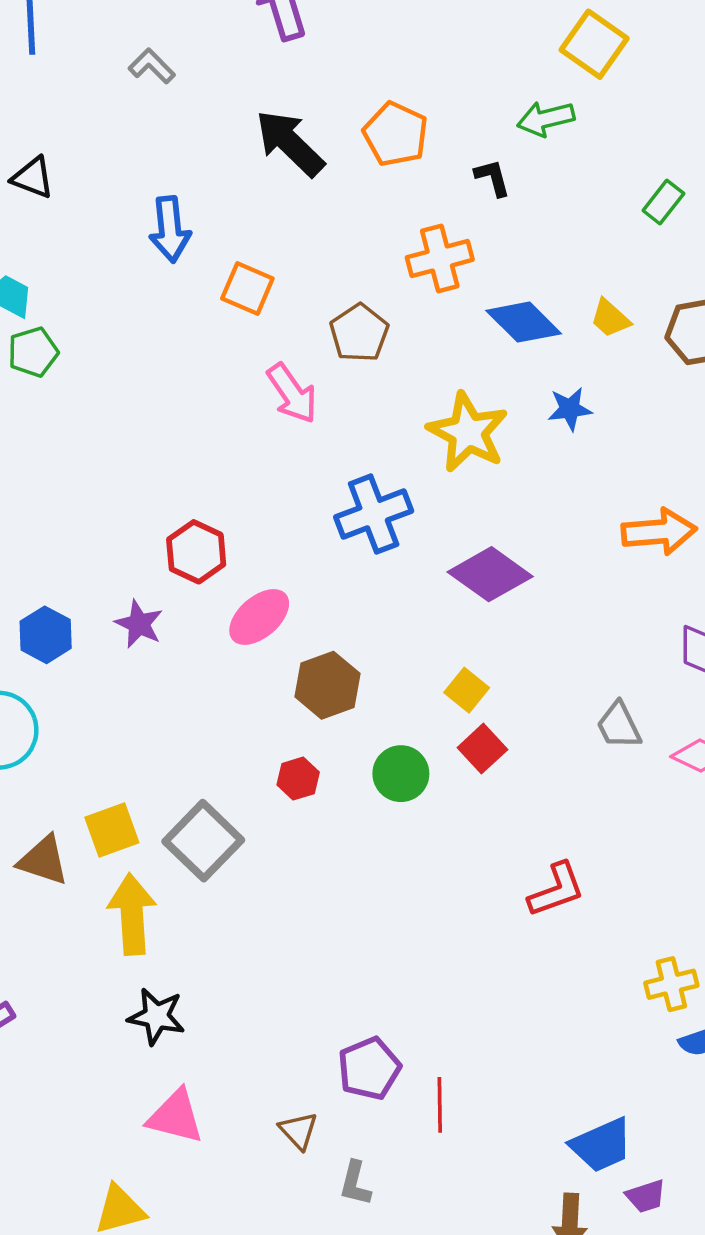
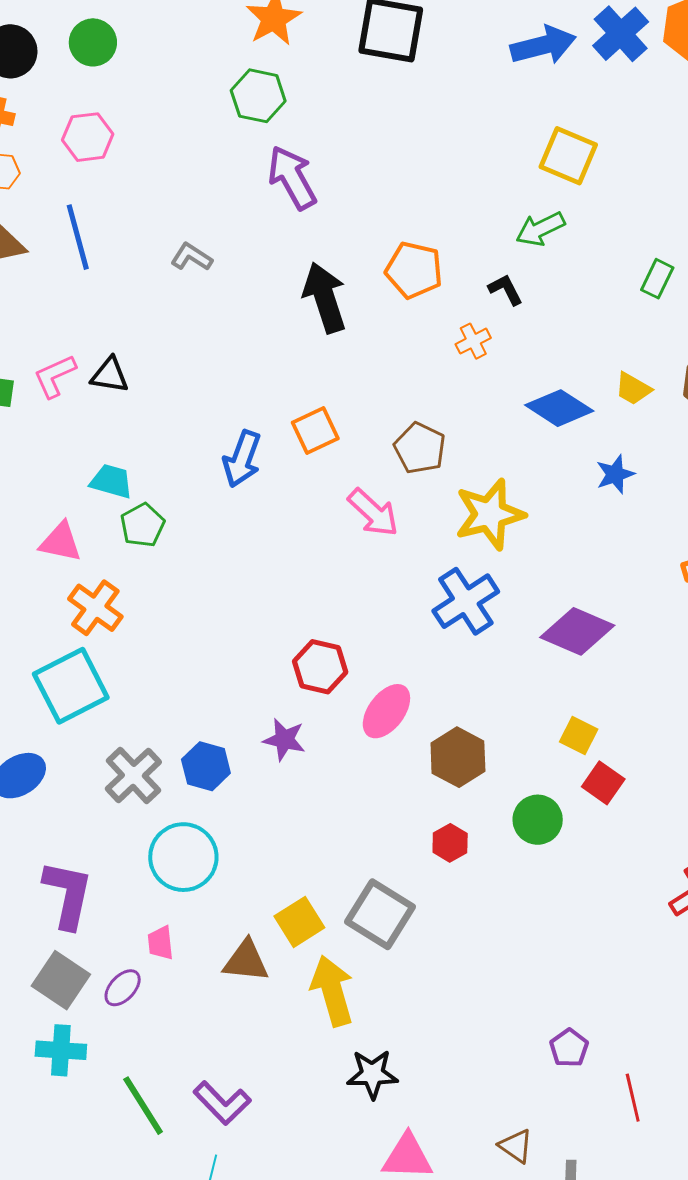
black arrow: (290, 143) -> (325, 298), turned 40
blue arrow: (170, 229) -> (242, 459), moved, turned 38
orange cross: (440, 259) -> (473, 341), moved, size x0.6
orange square: (247, 288) -> (315, 431), turned -36
yellow star: (468, 432) -> (490, 514), moved, turned -30
purple pentagon: (369, 1068) -> (569, 1048), moved, size x0.7

